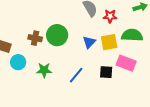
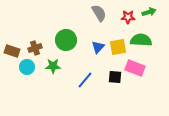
red star: (110, 16) -> (128, 17), moved
brown cross: (35, 38) -> (35, 48), moved, turned -32
green star: (44, 70) -> (53, 66), moved

